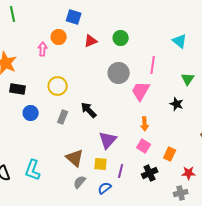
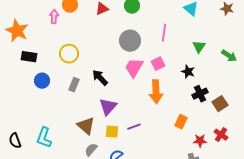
pink trapezoid: (141, 91) -> (134, 68), moved
orange arrow: (145, 124) -> (156, 92), size x1.6
purple triangle: (108, 140) -> (108, 107), moved
pink square: (144, 146) -> (158, 64), moved, turned 32
purple line: (121, 171) -> (134, 127), moved, turned 56
black cross: (150, 173) -> (200, 94), moved

